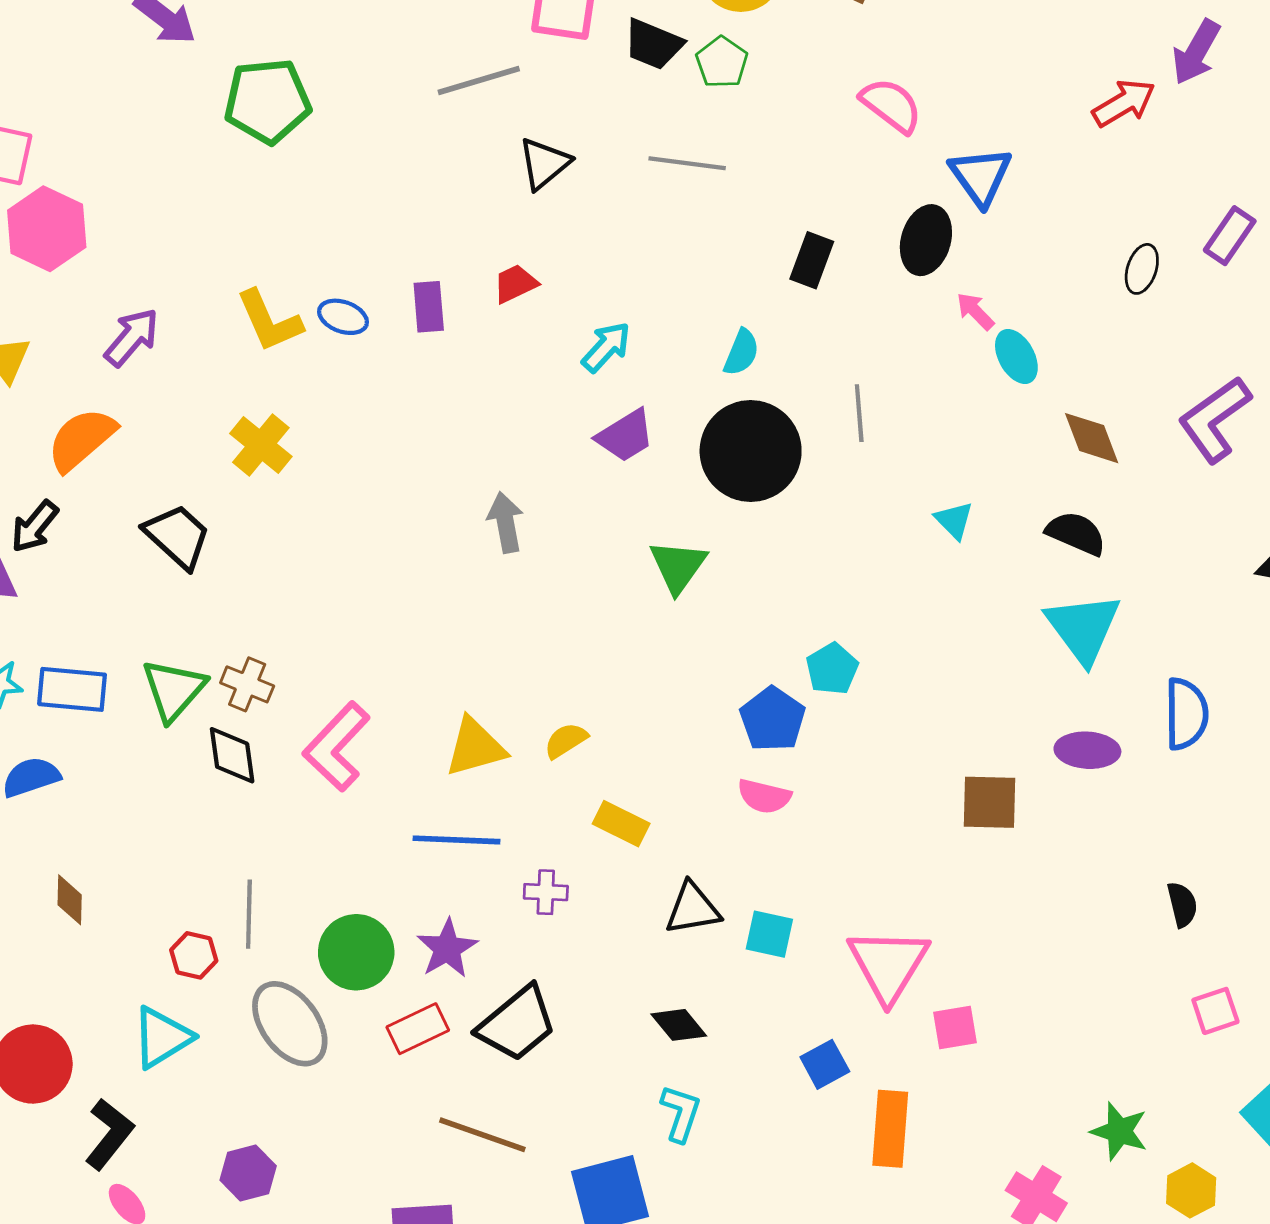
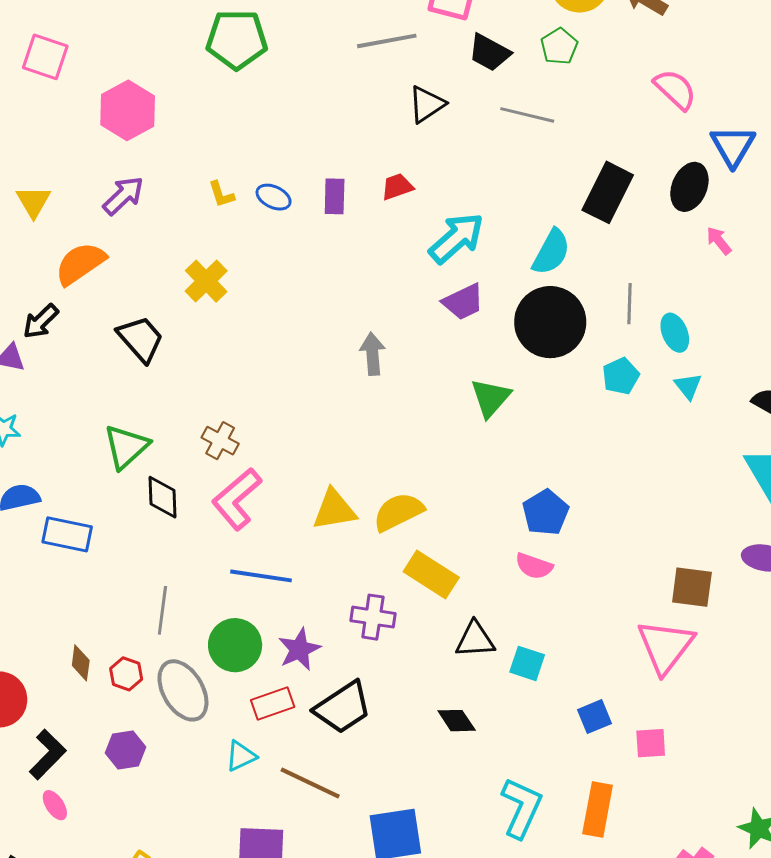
black trapezoid: (653, 44) -> (489, 52), moved
pink hexagon: (47, 229) -> (128, 110), moved
black rectangle: (812, 260) -> (608, 192), size x1.5
yellow L-shape: (269, 321) -> (221, 194), size x0.6
cyan arrow: (606, 347) -> (456, 238), size x1.5
cyan semicircle: (741, 352) -> (551, 252), size x1.4
cyan ellipse: (1016, 356) -> (675, 333), moved
cyan pentagon: (832, 669) -> (621, 376), moved
brown cross: (247, 684) -> (220, 441), moved
blue rectangle: (72, 689) -> (67, 534), moved
yellow semicircle: (566, 740) -> (398, 512), size x1.6
yellow rectangle: (621, 824) -> (431, 575), size x1.4
blue line: (456, 840) -> (261, 576), moved
purple cross: (546, 892) -> (373, 617), size x1.4
brown diamond: (70, 900) -> (81, 663), moved
red hexagon: (194, 955) -> (126, 674), moved
pink triangle: (888, 965) -> (665, 646), moved
cyan triangle: (162, 1037) -> (241, 756), moved, size x0.7
blue square: (825, 1064) -> (594, 717), moved
cyan L-shape: (681, 1113) -> (521, 808), moved, size x1.5
purple hexagon: (248, 1173) -> (126, 750), moved

